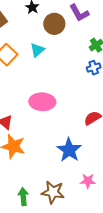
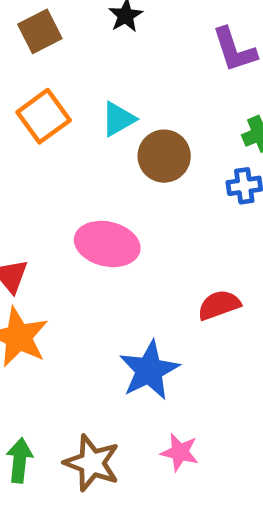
brown circle: (54, 24) -> (164, 156), moved

